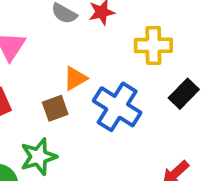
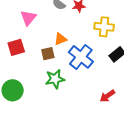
green star: (39, 157) -> (55, 79), moved

